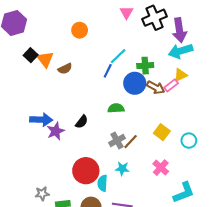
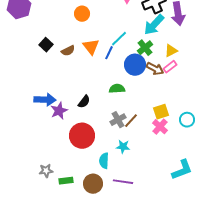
cyan arrow: (181, 51) -> (154, 25), moved, turned -30
black square: (31, 55) -> (46, 45), moved
orange triangle: (45, 59) -> (91, 47), moved
green cross: (145, 66) -> (145, 48), turned -35
yellow triangle: (181, 75) -> (171, 51), moved
yellow square: (162, 132) -> (161, 112), turned 35
pink cross: (161, 168) -> (160, 127), moved
red circle: (86, 171) -> (82, 136), moved

